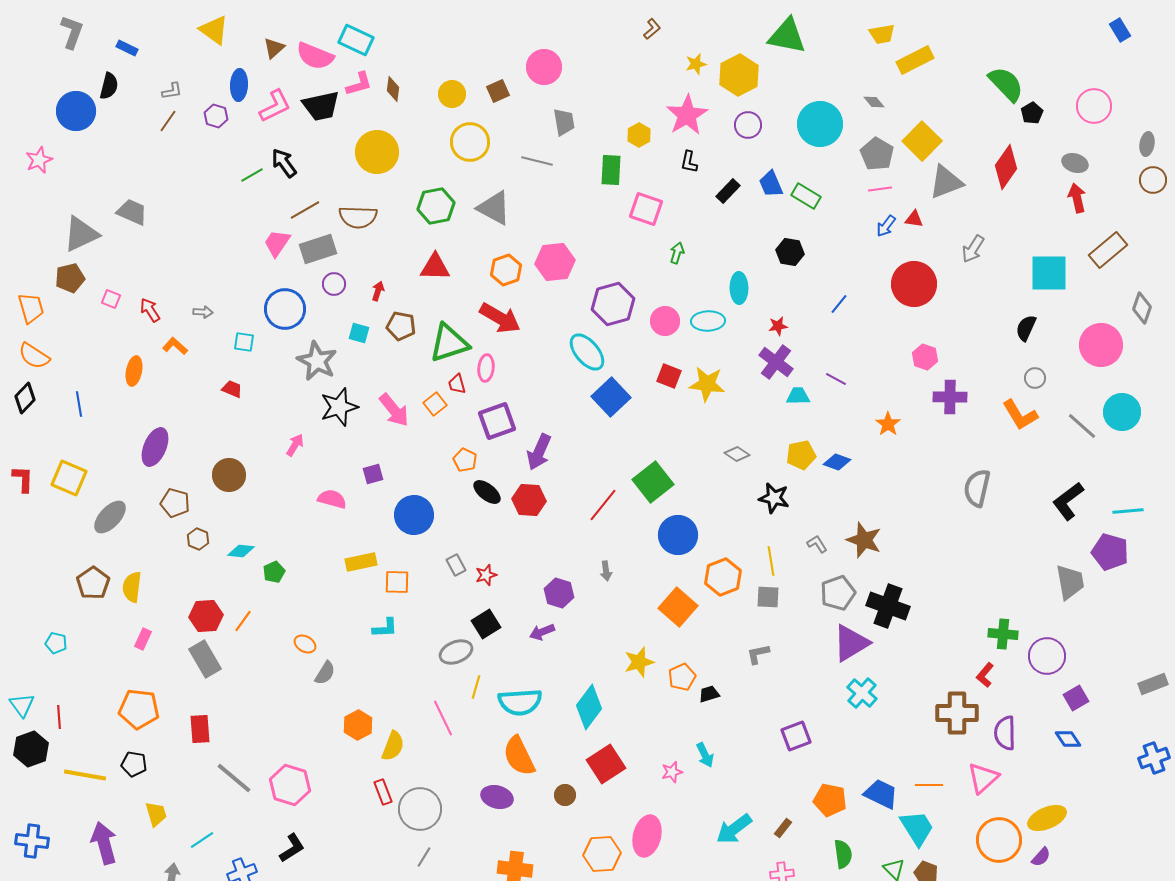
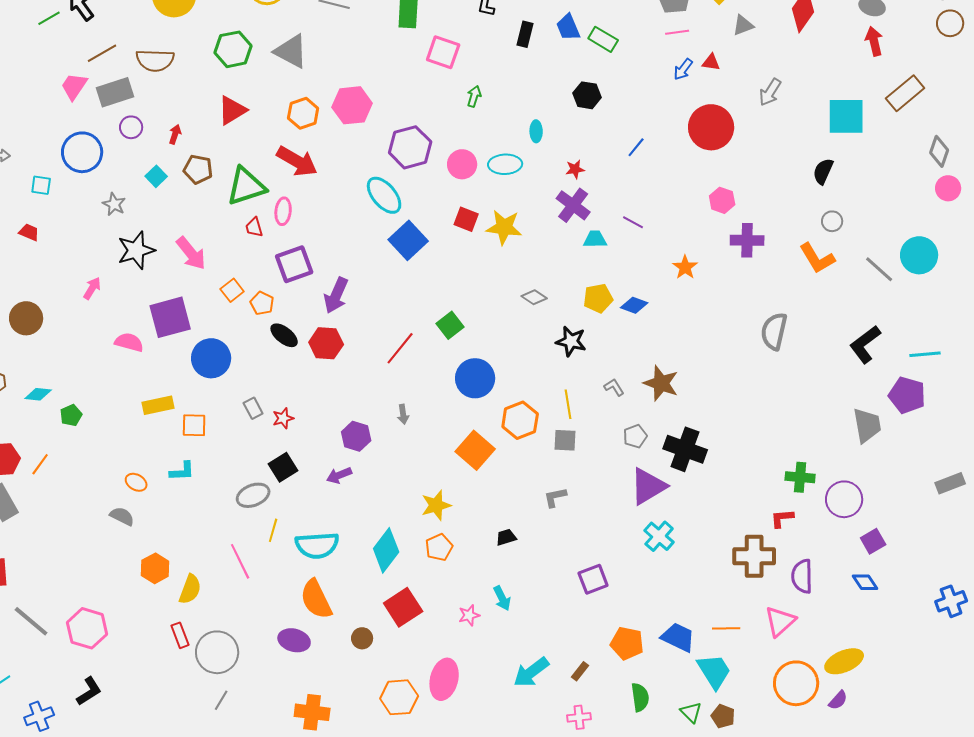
gray triangle: (946, 182) -> (743, 25), size x0.6
black rectangle: (728, 191) -> (525, 34), turned -30
red triangle: (435, 267) -> (232, 110), turned -32
cyan ellipse: (739, 288) -> (536, 131), size x0.7
cyan square: (359, 333) -> (156, 176), turned 30
pink circle: (1101, 345) -> (948, 188), moved, size x0.6
gray star: (317, 361) -> (114, 204), size x0.6
orange square: (435, 404) -> (232, 290), moved
purple square: (373, 474) -> (170, 317), size x2.0
green square: (653, 482) -> (450, 325), size x0.7
gray pentagon: (838, 593) -> (635, 436), size x0.7
orange ellipse: (305, 644) -> (136, 482), moved
gray semicircle: (325, 673) -> (122, 516), turned -95
red L-shape: (985, 675) -> (782, 518), turned 45
orange pentagon: (682, 677) -> (439, 547), moved
gray rectangle: (1153, 684) -> (950, 483), moved

